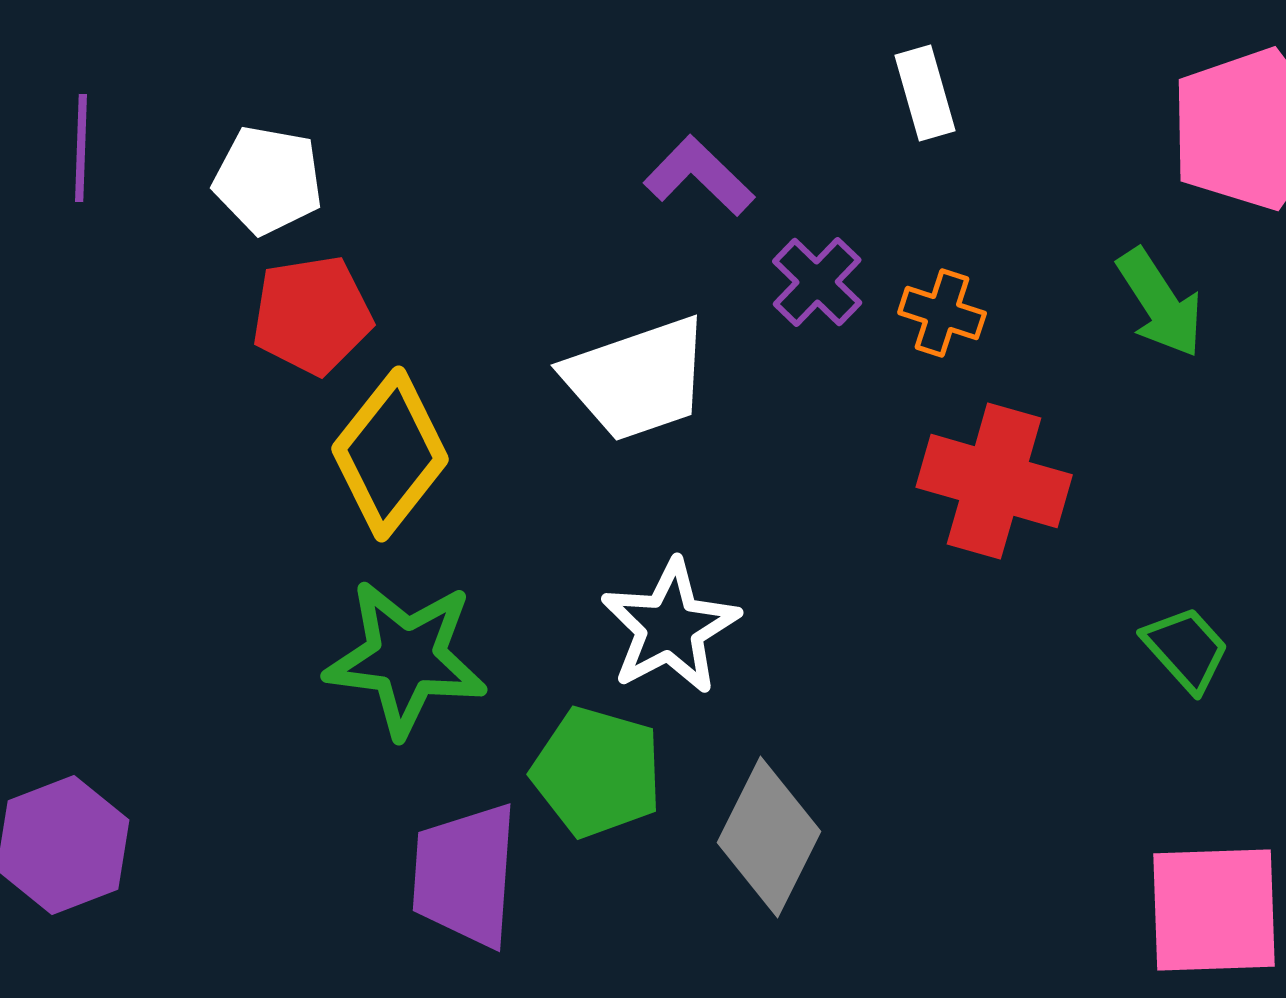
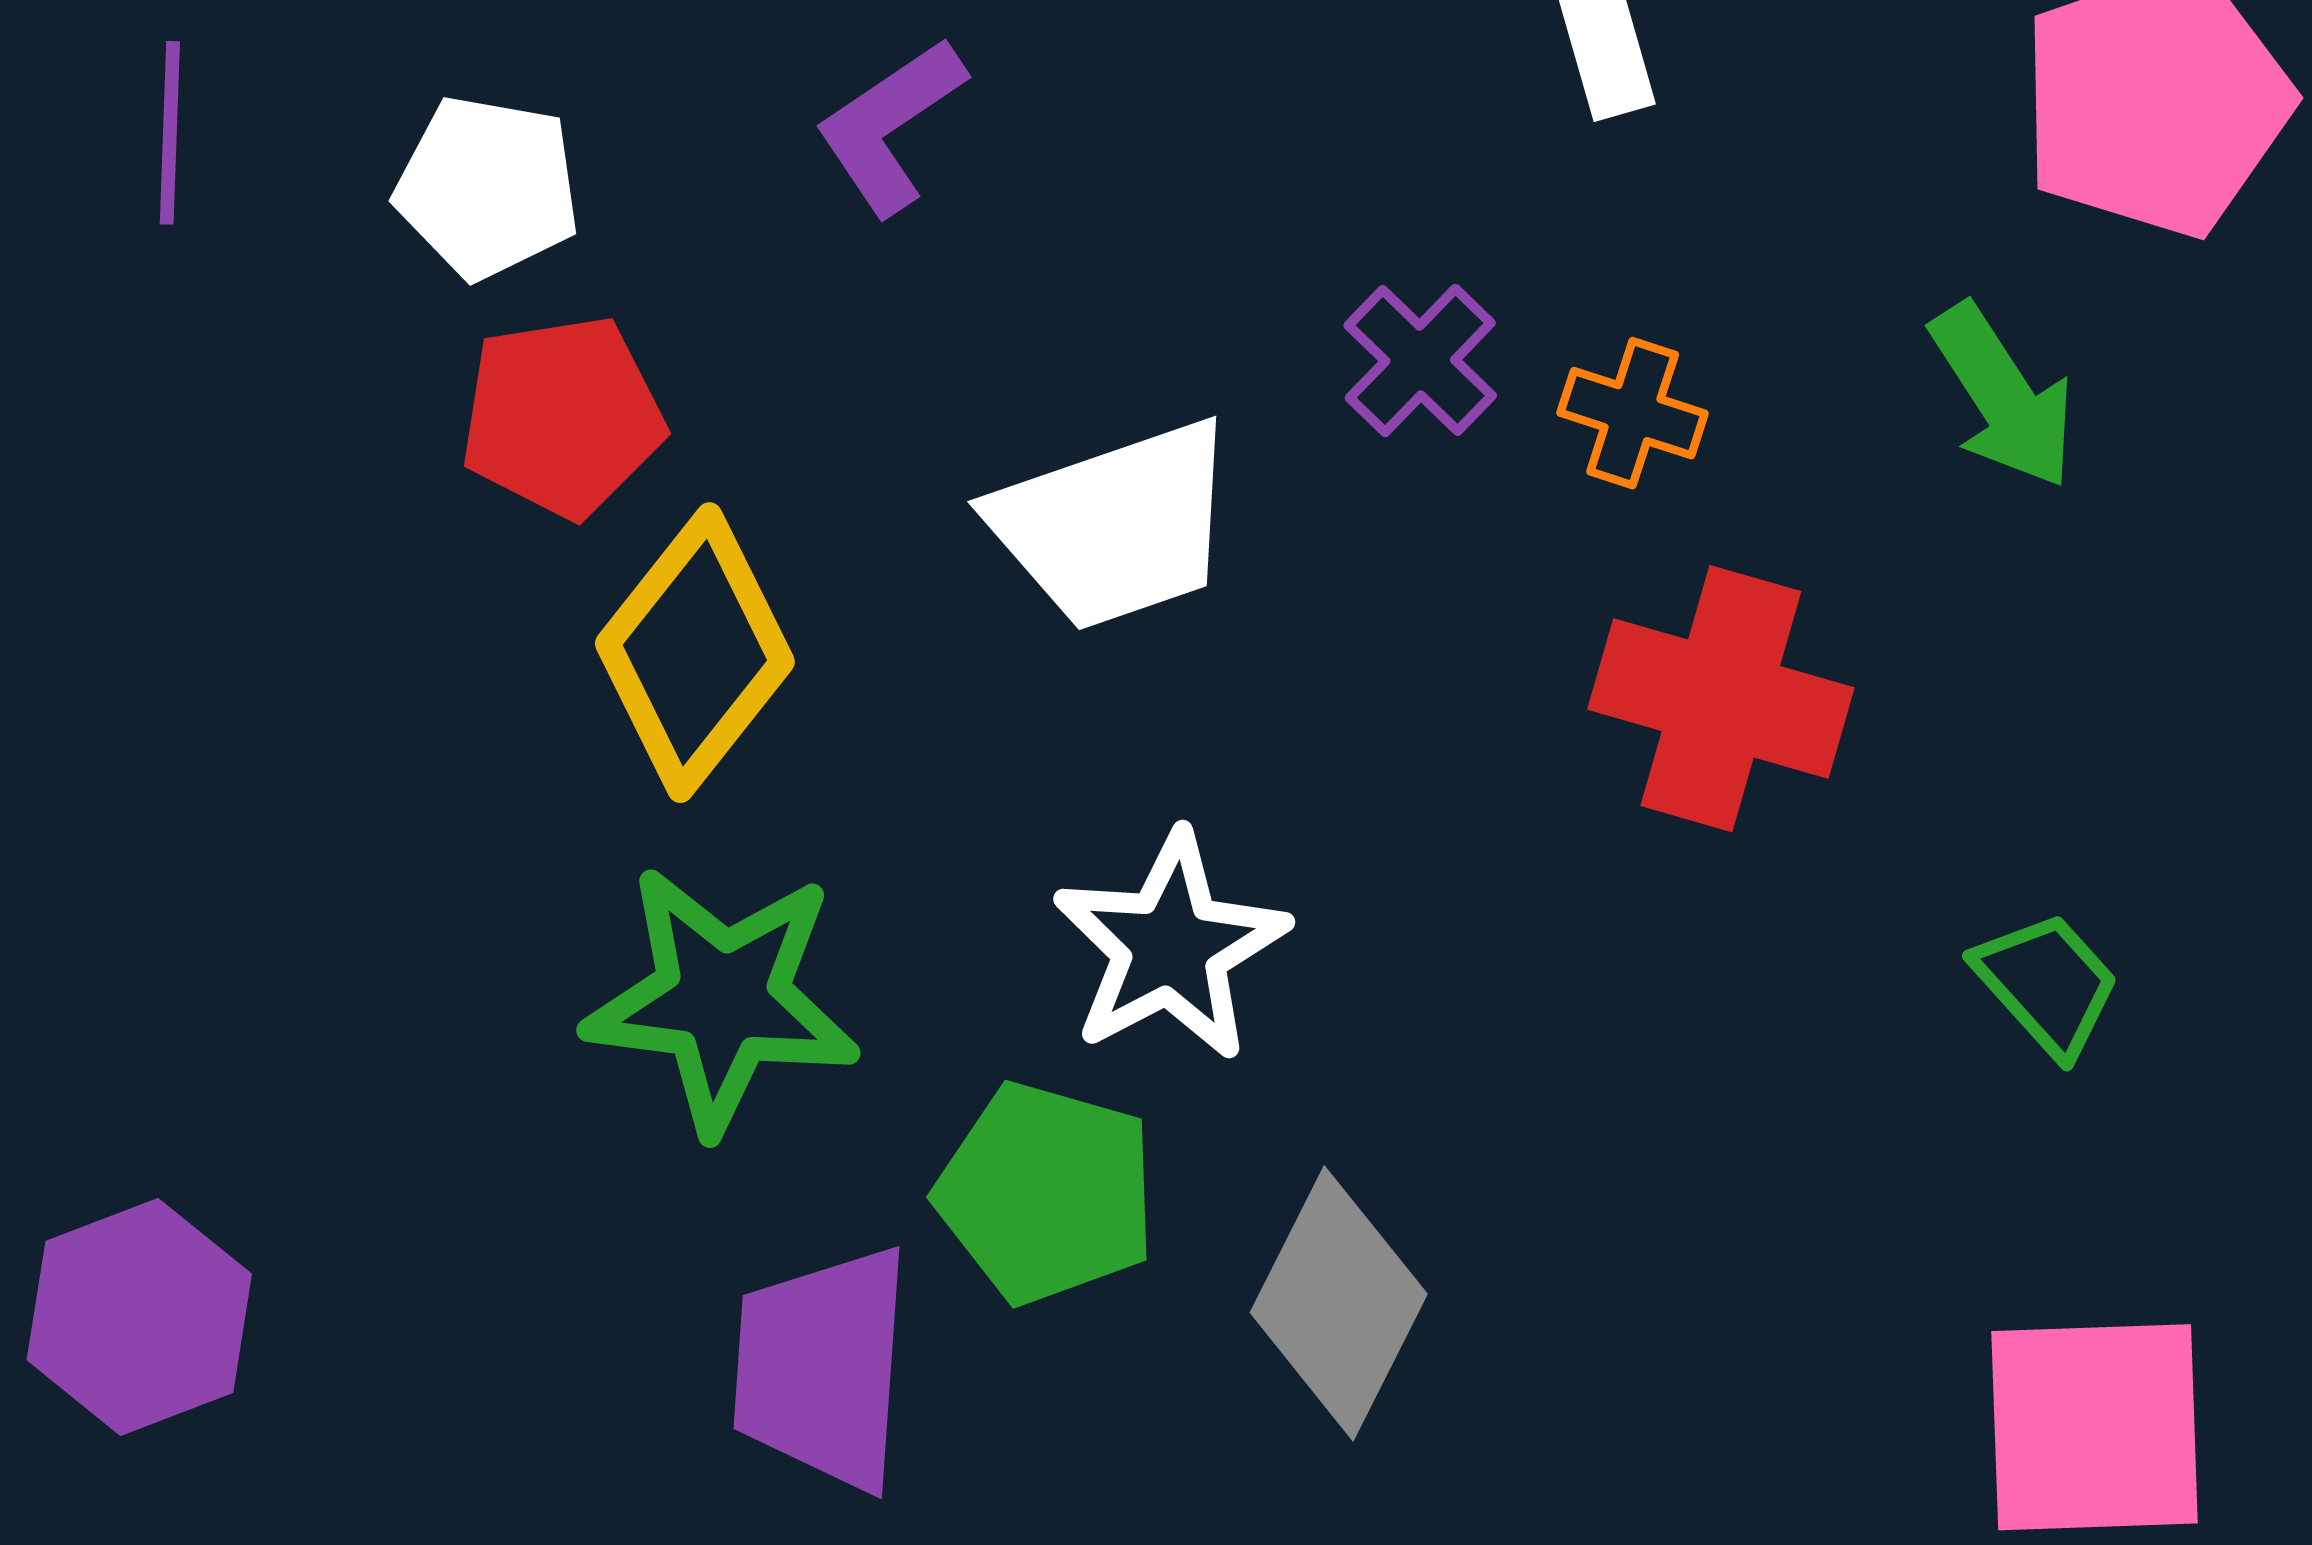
purple L-shape: (699, 176) -> (890, 126), moved, turned -78

